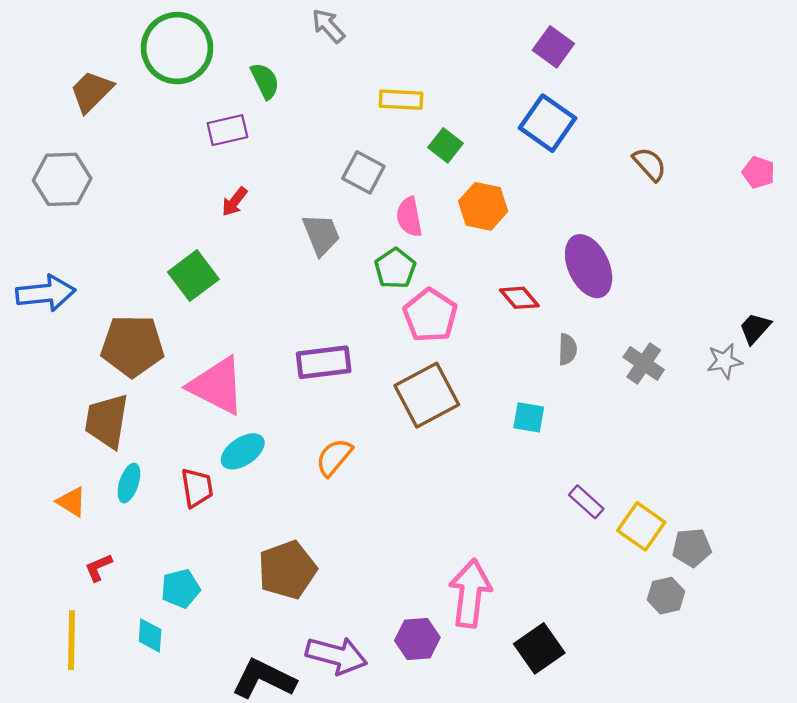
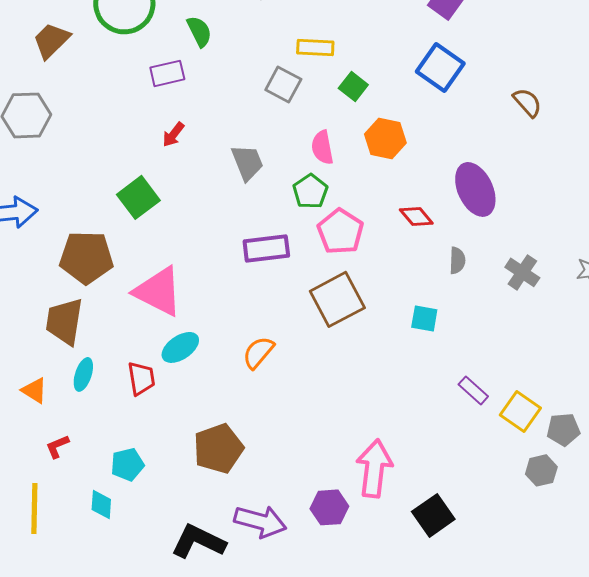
gray square: (363, 172) -> (283, 84), moved
purple rectangle: (324, 362) -> (266, 248), moved

